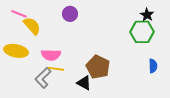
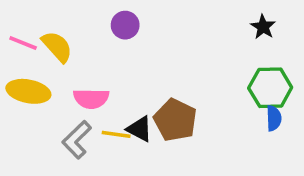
pink line: (19, 14) -> (23, 43), moved
green hexagon: (142, 32) -> (270, 88), moved
yellow line: (56, 69) -> (116, 134), moved
black triangle: (84, 83) -> (139, 129), moved

